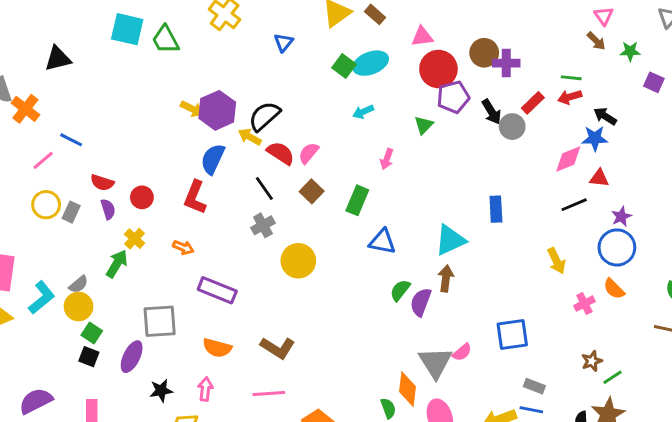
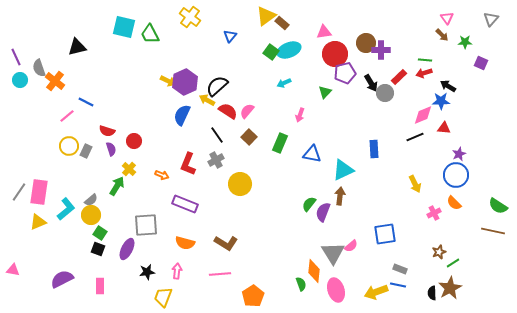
brown rectangle: (375, 14) -> (282, 23), moved
red L-shape: (195, 197) -> (188, 164), moved
black line: (574, 205) -> (415, 137), moved
blue triangle: (382, 242) -> (312, 154), moved

